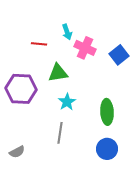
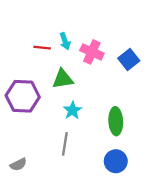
cyan arrow: (67, 32) -> (65, 41), moved

